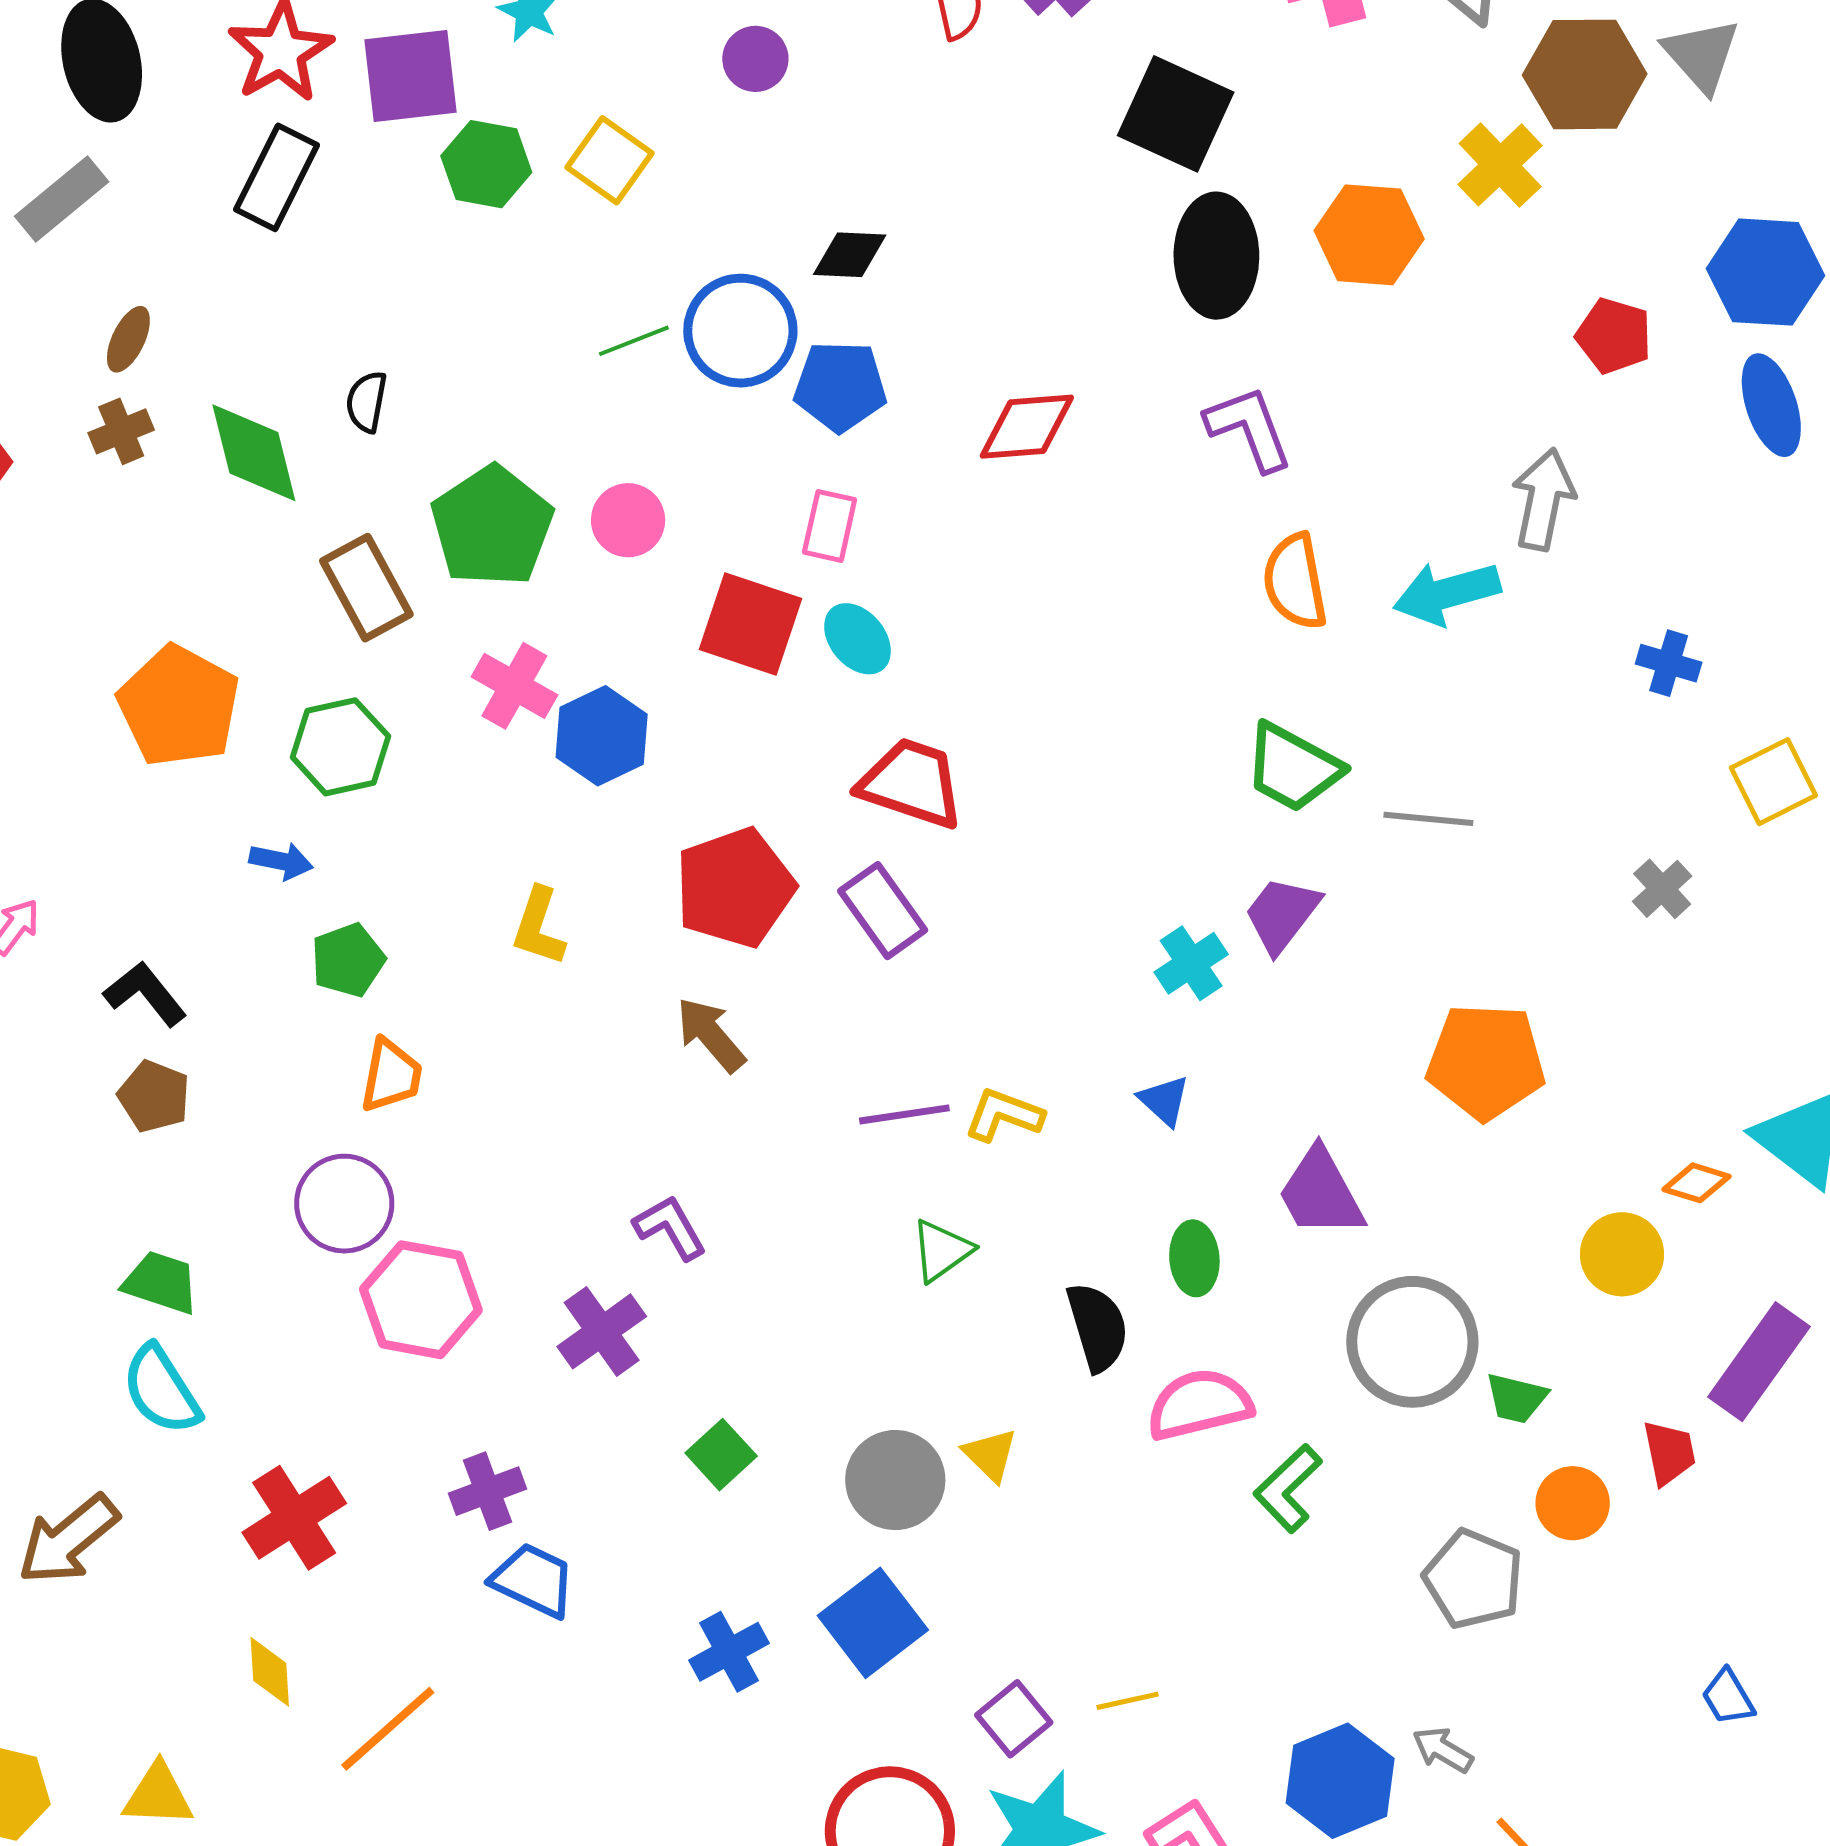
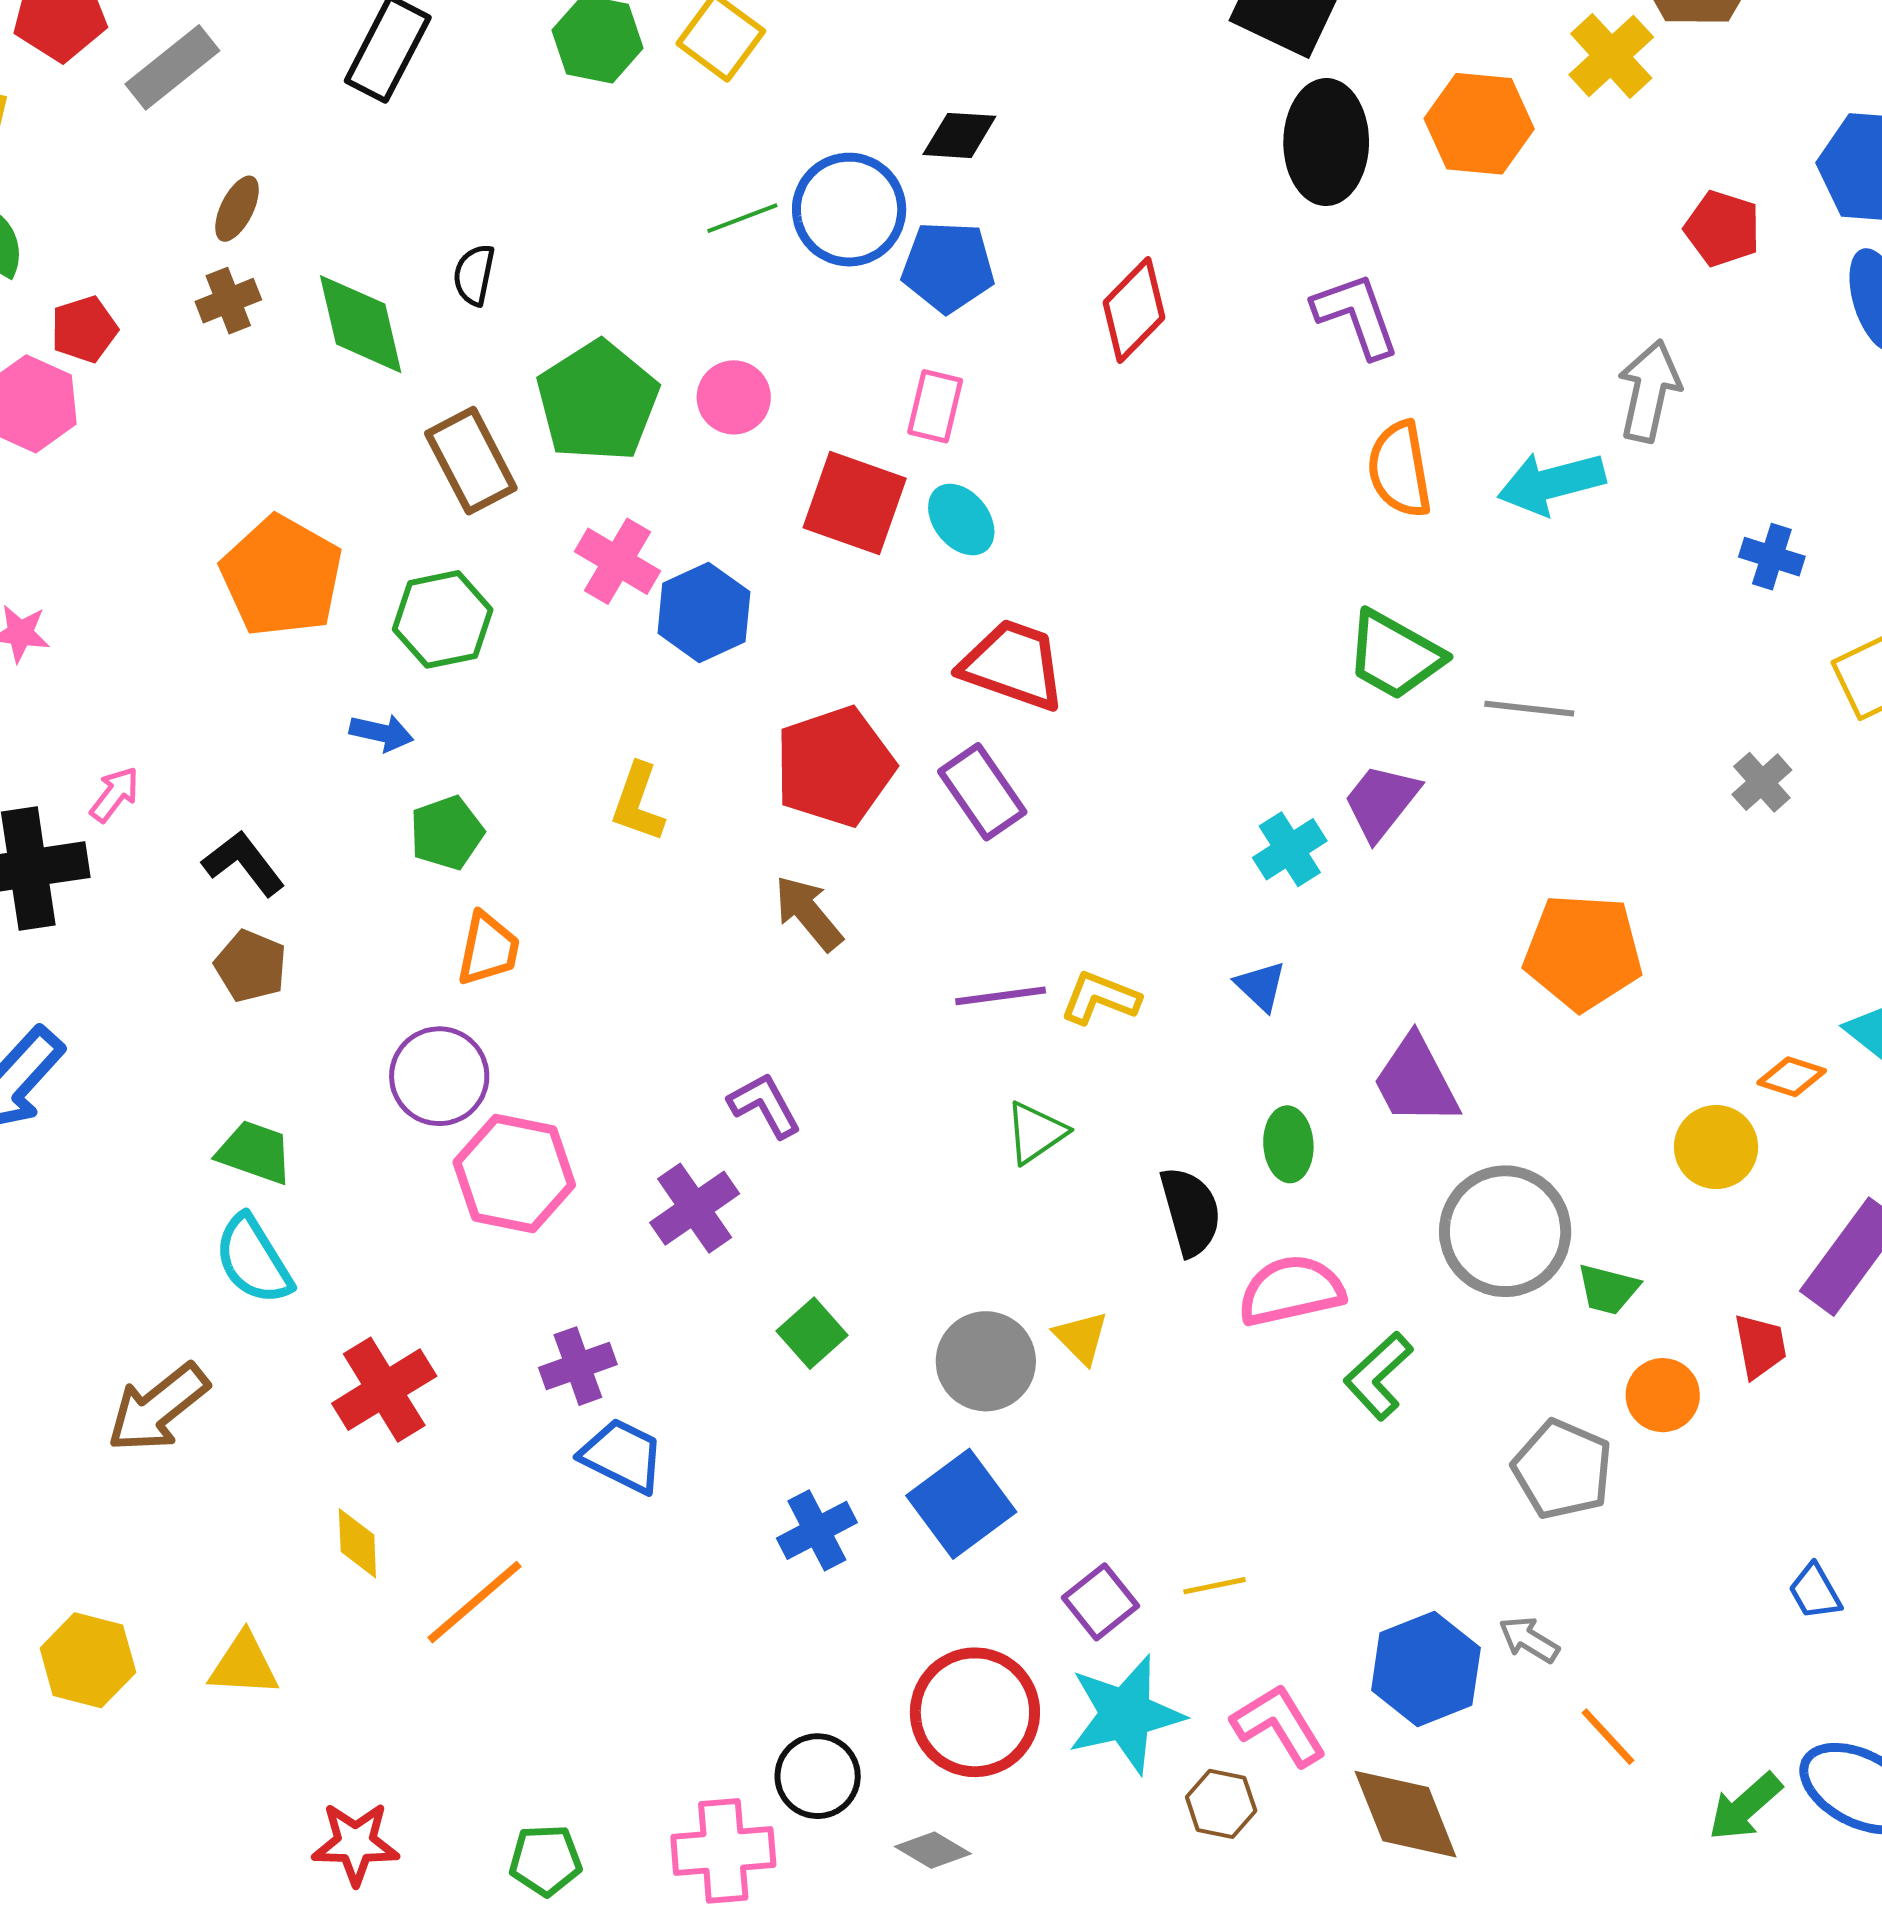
red diamond: (1027, 427) -> (1134, 310), turned -42

